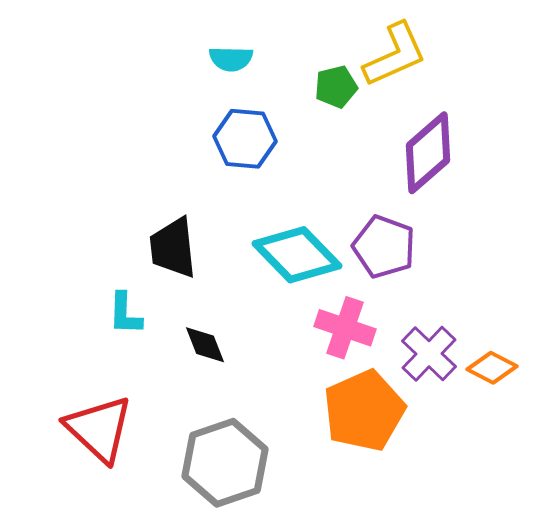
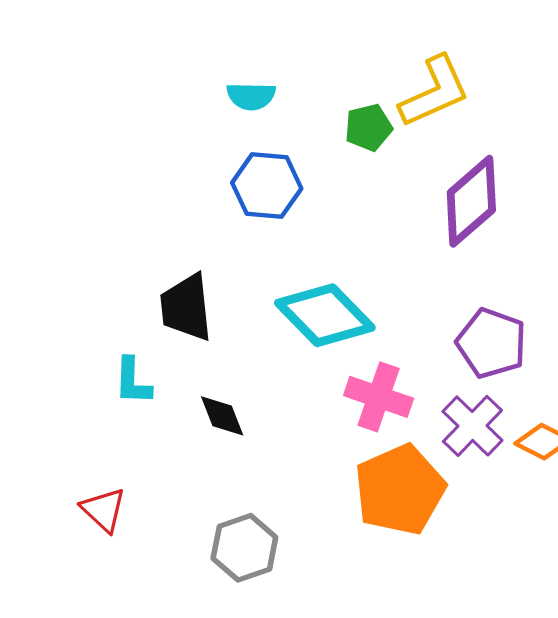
purple pentagon: (384, 247) -> (491, 343), moved
red triangle: (99, 429) -> (104, 510), size x0.6
gray hexagon: (225, 463) -> (244, 548), size x0.7

